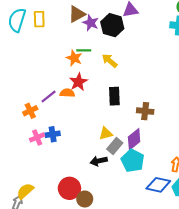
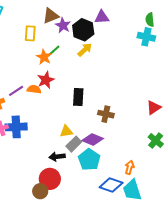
yellow rectangle: (39, 19) -> (30, 33), moved
green line: (84, 50) -> (54, 51), turned -48
yellow arrow: (110, 61) -> (85, 50), moved, turned 91
blue cross: (53, 134) -> (16, 127), size x1.5
purple diamond: (134, 139) -> (93, 140), turned 55
red circle: (69, 188) -> (50, 179), moved

